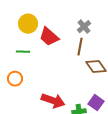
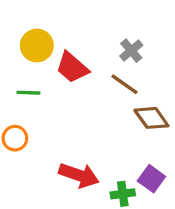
brown line: (80, 47) -> (124, 84), turned -66

